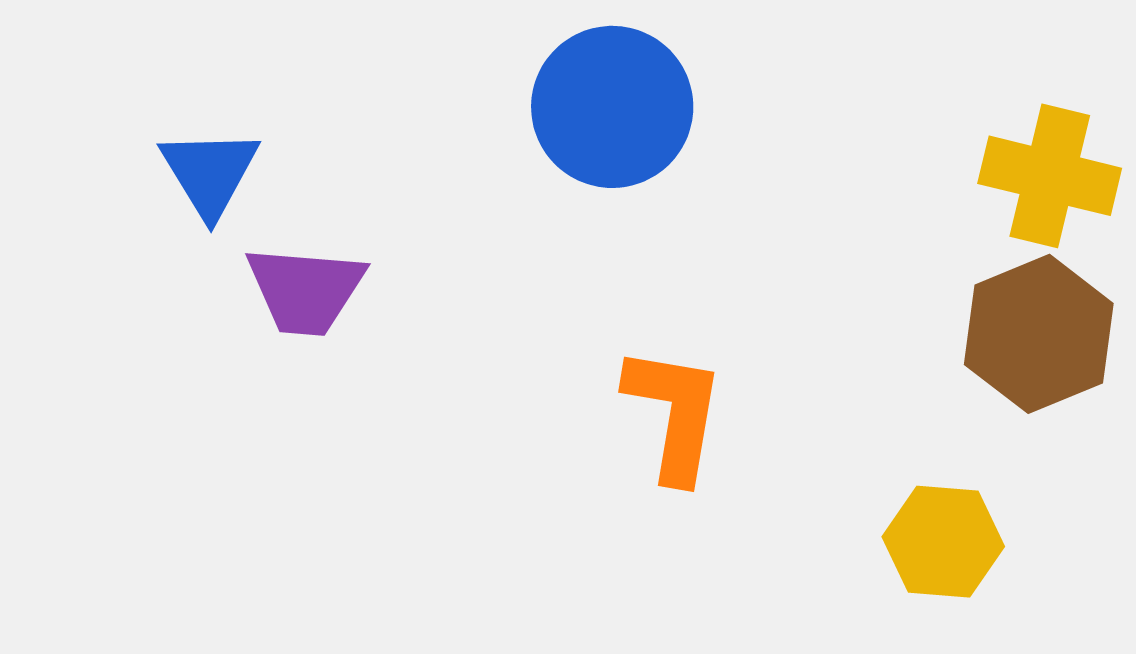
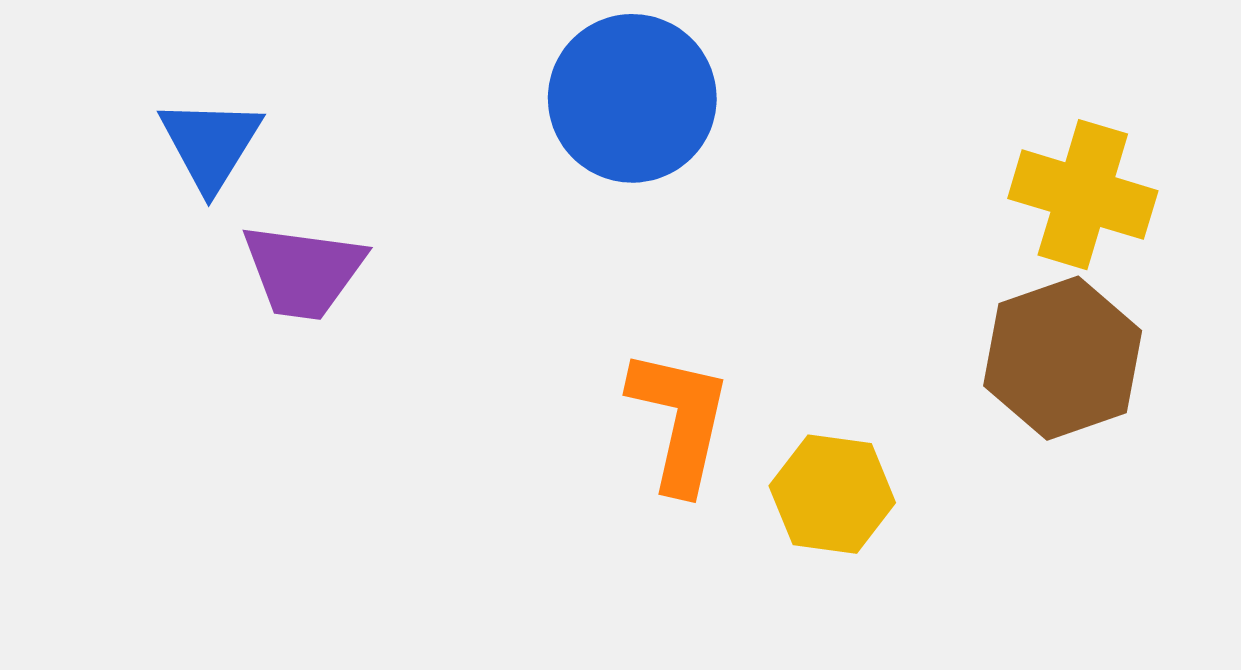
yellow hexagon: (943, 542) -> (832, 494), moved

